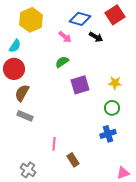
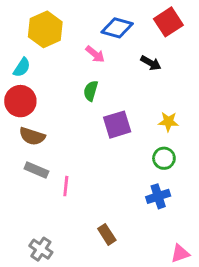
black arrow: (96, 37) -> (151, 63), moved
green semicircle: (62, 62) -> (91, 91), turned -40
brown semicircle: (22, 93) -> (32, 136), turned -102
pink line: (54, 144) -> (66, 186), moved

